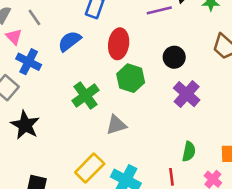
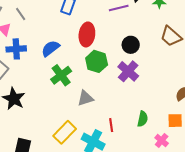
blue semicircle: (70, 41) -> (50, 48), moved
blue cross: (29, 62) -> (16, 49), turned -30
purple cross: (187, 94) -> (128, 71), moved
red line: (172, 177) -> (111, 125), moved

